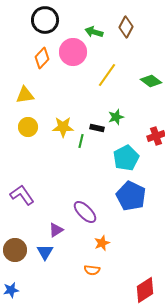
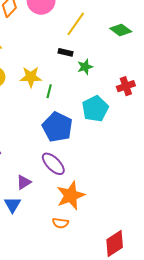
black rectangle: (97, 128) -> (66, 52), moved
blue pentagon: (131, 196) -> (57, 127), moved
orange star: (102, 243) -> (71, 195), size x1.8

